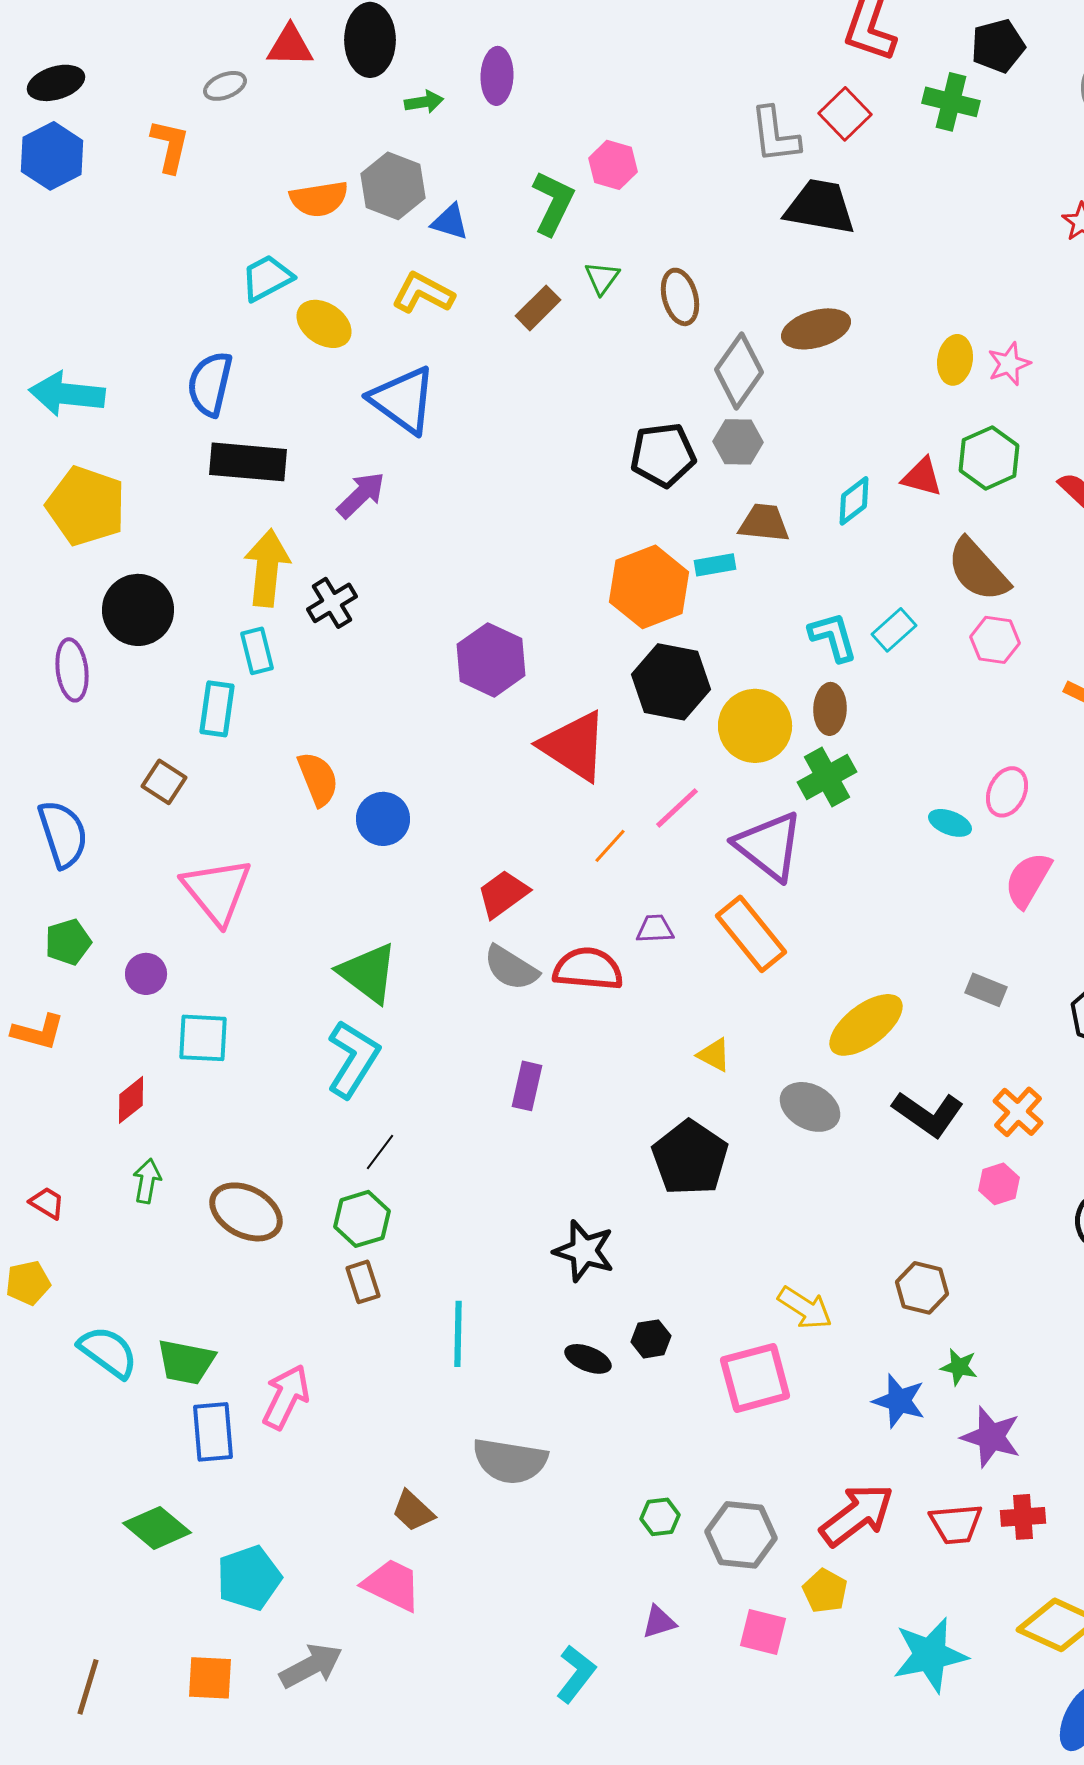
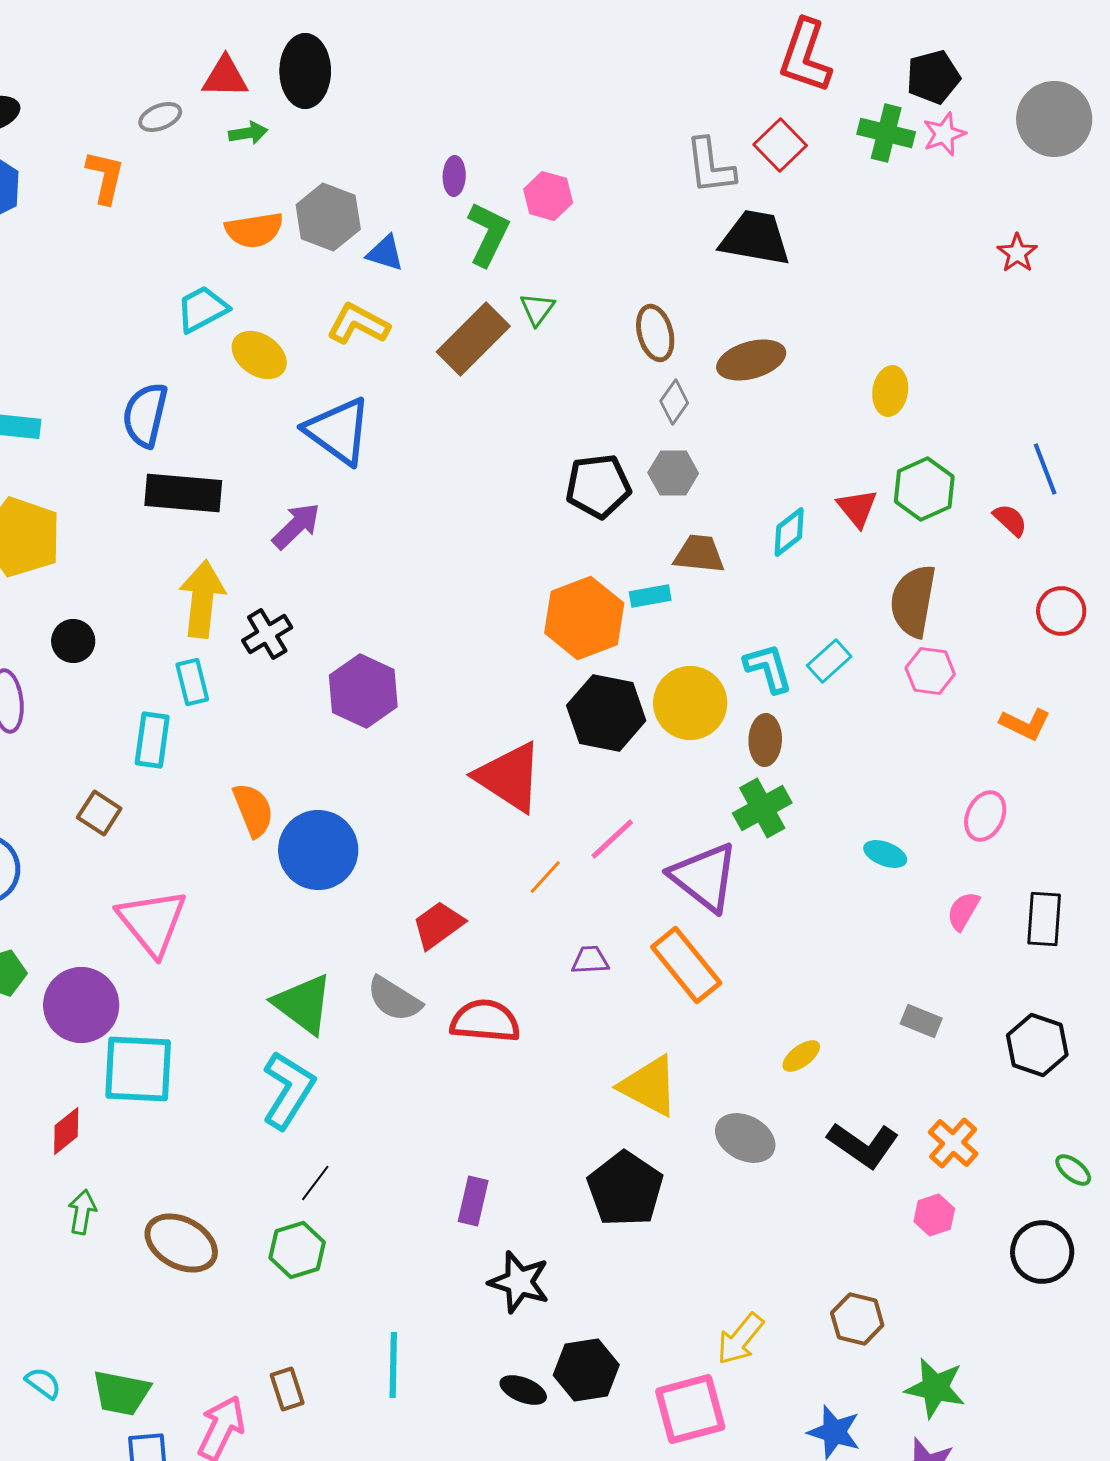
purple ellipse: (497, 76) -> (454, 176), moved, size x0.7
green arrow: (424, 102) -> (248, 133), moved
brown ellipse: (680, 297) -> (655, 333), moved
brown rectangle: (538, 308) -> (473, 339), size x1.6
pink star: (1009, 364) -> (944, 134), moved
gray diamond: (739, 371) -> (674, 402), size x0.6
red triangle: (922, 477) -> (857, 508), turned 36
brown semicircle: (978, 570) -> (913, 601), turned 52
black circle: (138, 610) -> (73, 641), size x0.6
purple hexagon: (491, 660) -> (363, 691), moved
yellow circle: (755, 726) -> (690, 703), moved
pink ellipse: (1007, 792) -> (985, 816), moved
blue circle: (383, 819) -> (318, 850), size x1.5
pink semicircle: (1028, 880) -> (963, 911), size x0.7
gray semicircle: (511, 968) -> (394, 999), moved
red semicircle: (588, 969) -> (485, 1021), moved
purple circle: (146, 974) -> (81, 1005), size x1.8
yellow ellipse: (866, 1025) -> (801, 1056), size x0.5
cyan square: (203, 1038) -> (138, 1069), size x1.4
yellow triangle: (714, 1055) -> (649, 1086), size x1.8
purple rectangle: (527, 1086) -> (473, 1201), moved
brown rectangle: (363, 1282) -> (287, 1389), moved
yellow arrow: (805, 1308) -> (740, 1339), turned 96
black hexagon: (651, 1339) -> (586, 1370), size x1.6
cyan semicircle: (108, 1352) -> (43, 1383), size x0.6
green star: (959, 1367) -> (935, 1388), moved, size x1.6

